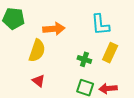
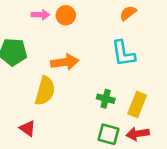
yellow rectangle: (110, 53) -> (137, 105), moved
red triangle: (39, 81) -> (28, 128), moved

